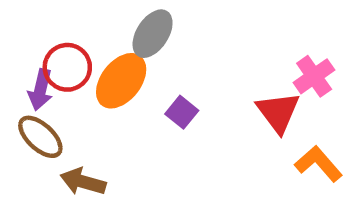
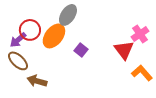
purple arrow: (40, 90) -> (18, 40), turned 36

